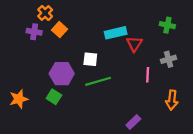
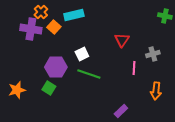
green cross: (167, 25) -> (165, 16), moved
purple cross: (34, 32) -> (31, 29), size x1.5
cyan rectangle: (116, 33) -> (74, 15), moved
white square: (90, 59) -> (82, 54), turned -32
green line: (98, 81) -> (89, 74), turned 35

